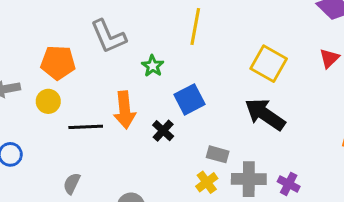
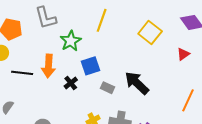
yellow square: (269, 64) -> (150, 33), moved
green star: (153, 66) -> (71, 41), size x1.5
gray rectangle: (218, 154) -> (108, 88), moved

